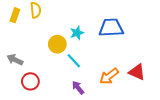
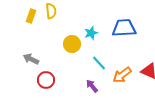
cyan line: (74, 61) -> (99, 63), moved

